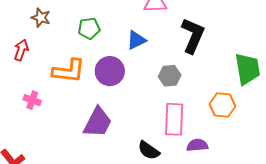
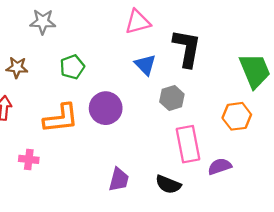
blue triangle: (136, 40) -> (145, 65), moved, turned -35
purple trapezoid: (98, 122) -> (119, 180), moved, size x0.7

